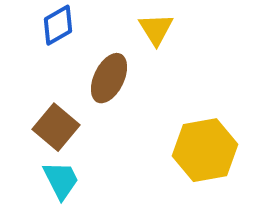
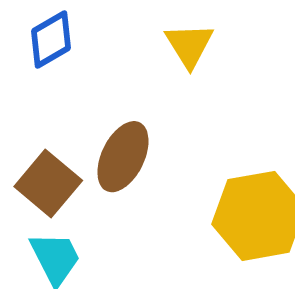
brown ellipse: (109, 78) -> (123, 157), moved

